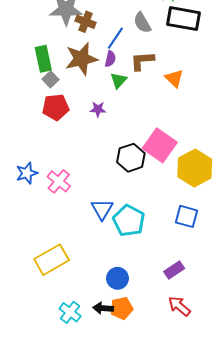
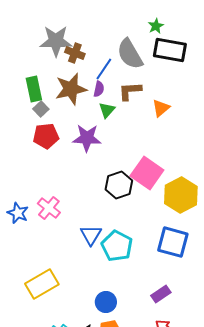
gray semicircle: (142, 23) -> (130, 54), size x1.5
orange triangle: (174, 78) -> (161, 108), turned 36
purple star: (98, 109) -> (87, 138), size x1.8
blue star: (27, 173) -> (18, 213), moved, turned -30
blue square: (187, 216) -> (173, 242), size x1.4

